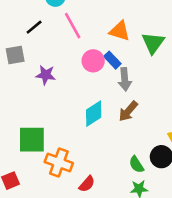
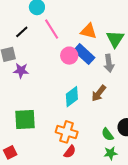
blue rectangle: (112, 60) -> (84, 54), size x1.5
purple star: (46, 75) -> (21, 71), moved
gray arrow: (125, 79) -> (109, 63), moved
orange cross: (59, 162) -> (67, 132), moved

